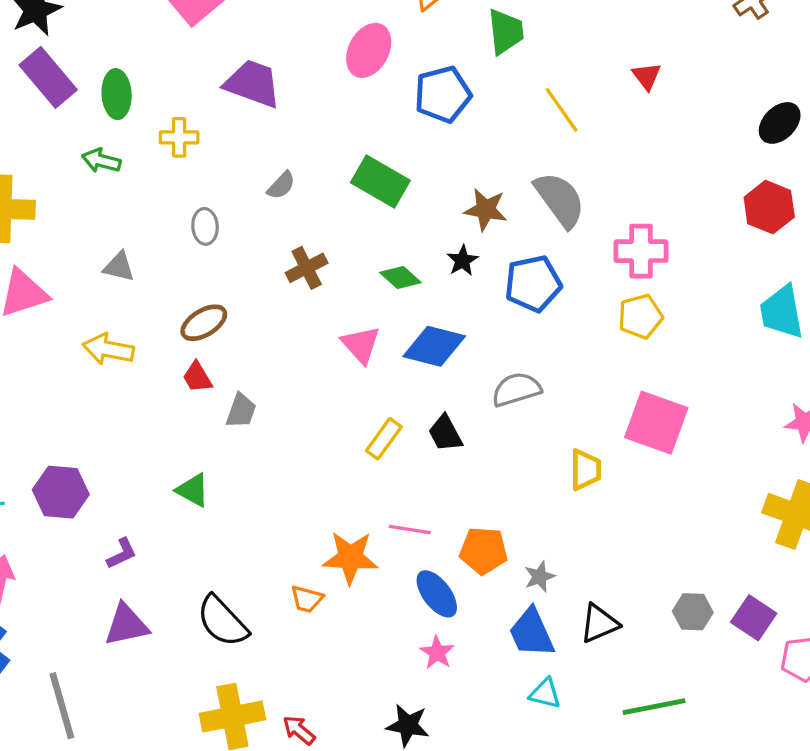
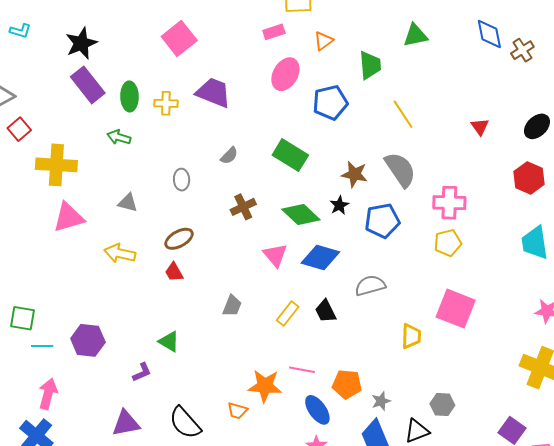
red triangle: (647, 76) -> (480, 127), moved
yellow cross: (179, 137) -> (166, 103), moved
green diamond: (400, 277) -> (301, 215), size x1.5
gray trapezoid: (241, 411) -> (232, 306), moved
purple L-shape: (122, 554) -> (142, 372), moved
gray hexagon: (693, 612) -> (442, 404), moved

